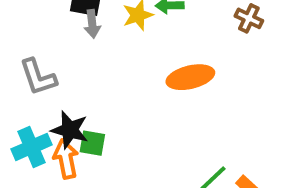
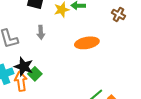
gray arrow: (92, 24) -> (41, 32), moved
green square: (92, 143) -> (35, 74), turned 32

